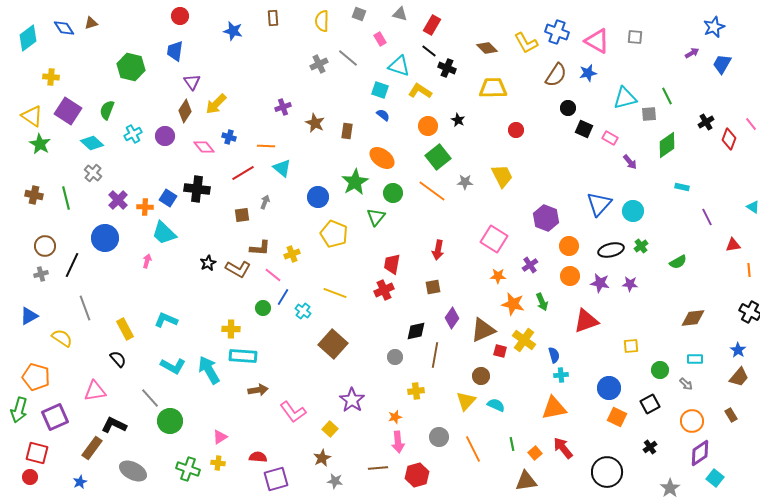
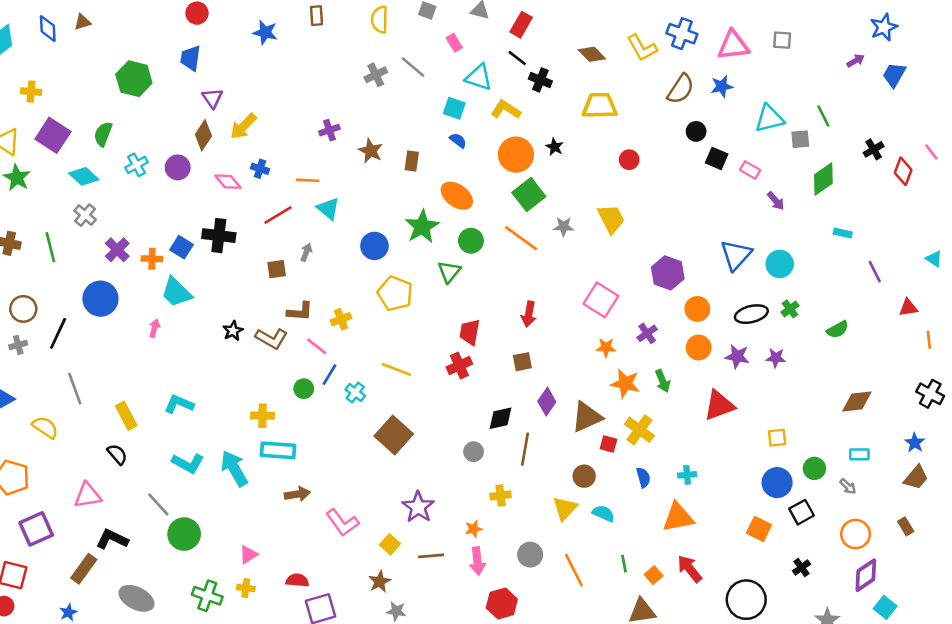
blue diamond: (64, 28) -> (48, 29), turned 30
pink triangle: (597, 41) -> (733, 45), turned -36
orange circle: (428, 126) -> (516, 155), size x1.4
blue semicircle: (554, 355) -> (643, 477), moved
blue circle: (609, 388) -> (777, 483), moved
brown line: (378, 468) -> (431, 556), moved

